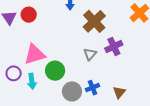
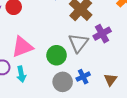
gray triangle: (90, 54) -> (78, 43), size x1.5
green circle: (55, 71) -> (57, 55), moved

